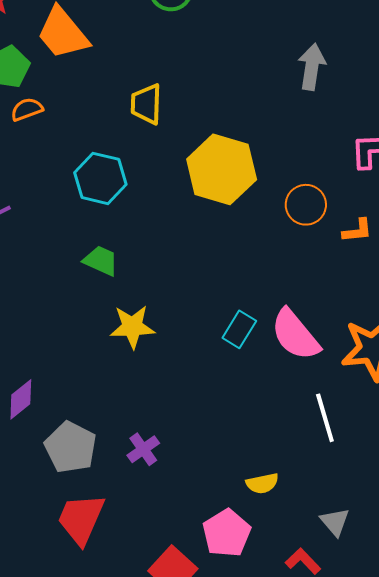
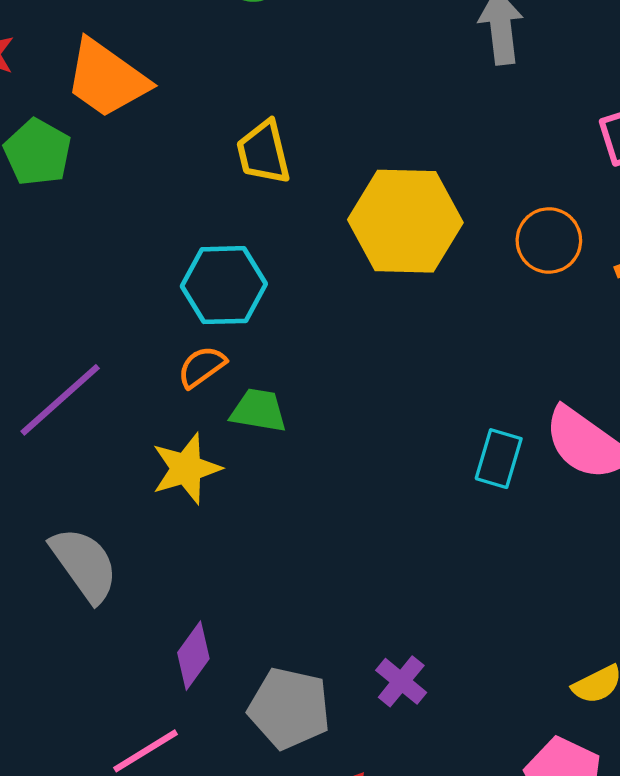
orange semicircle: (27, 109) -> (202, 367), moved
yellow star: (132, 327) -> (186, 469), moved

